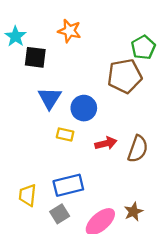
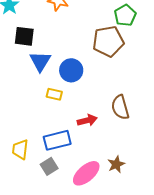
black square: (35, 57) -> (24, 36), moved
red arrow: (106, 143) -> (87, 120), moved
brown semicircle: (138, 149) -> (120, 107), turned 145

